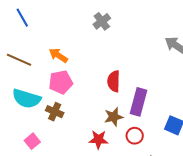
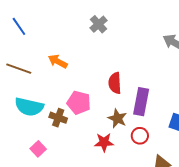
pink pentagon: (61, 82) -> (79, 103), moved, turned 30
brown star: (114, 117) -> (117, 118), turned -30

